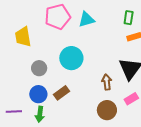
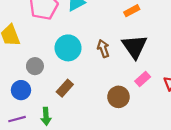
brown arrow: (107, 82) -> (103, 49), moved
blue circle: (38, 94) -> (21, 90), moved

